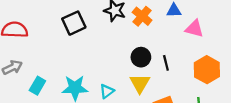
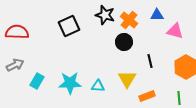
black circle: (141, 57) -> (124, 42), moved
cyan triangle: (107, 91) -> (98, 86), turned 40

